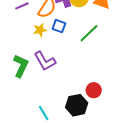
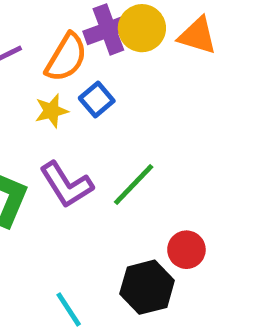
blue square: (59, 26) -> (97, 99), turned 32
green line: (89, 33) -> (134, 184), moved

